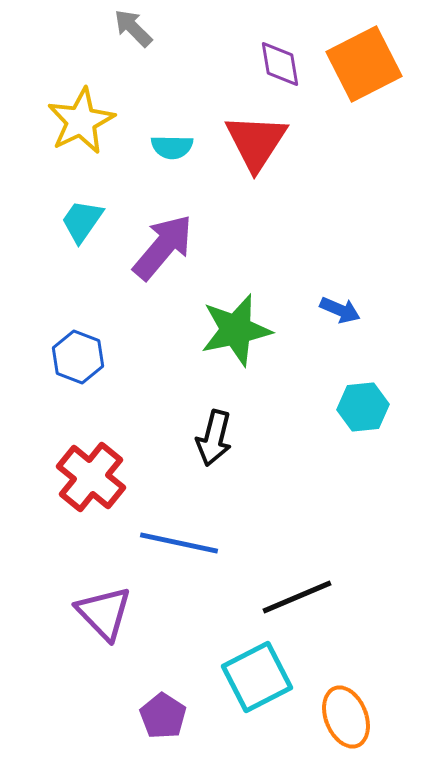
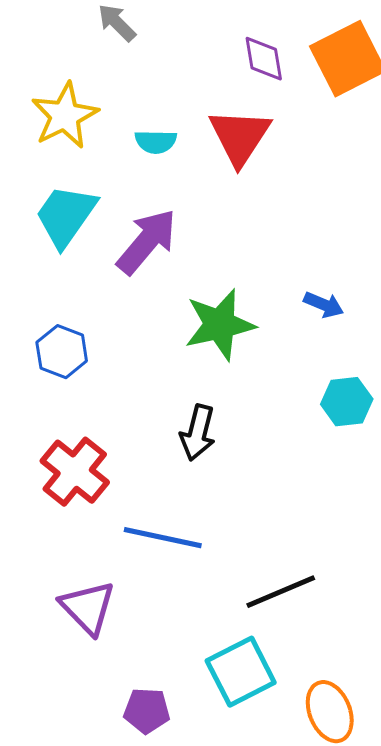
cyan trapezoid: (82, 221) -> (66, 216), size x1.5
purple pentagon: (163, 716) -> (147, 711), turned -30

